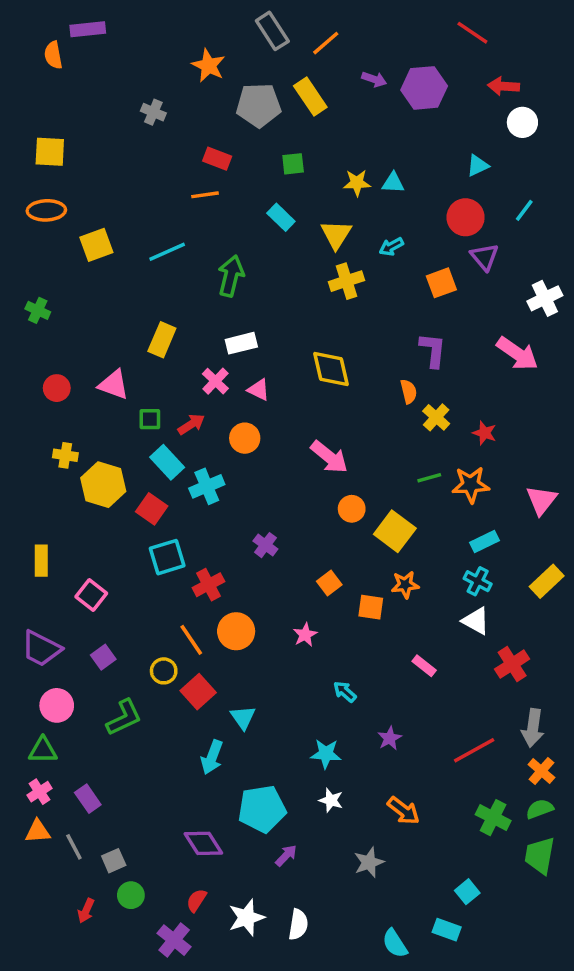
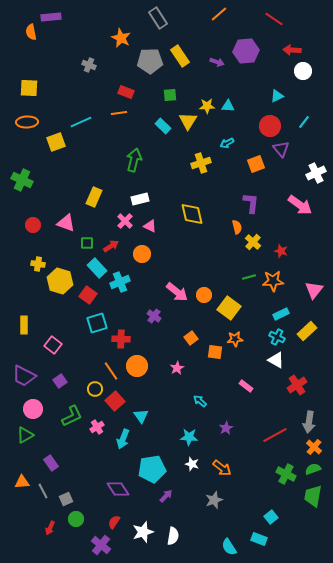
orange line: (326, 43) -> (219, 14), moved
purple arrow: (374, 79) -> (217, 62), moved
yellow triangle: (336, 235) -> (188, 121), moved
cyan line: (167, 252) -> (81, 122), moved
green cross: (38, 310) -> (22, 180), size x1.5
pink arrow: (329, 457) -> (177, 292), moved
yellow rectangle: (547, 581) -> (307, 331), moved
red cross: (209, 585) -> (121, 339), turned 30
green triangle: (43, 750) -> (25, 435), turned -30
pink cross: (39, 792) -> (97, 427), moved
orange arrow: (403, 811) -> (222, 468), moved

